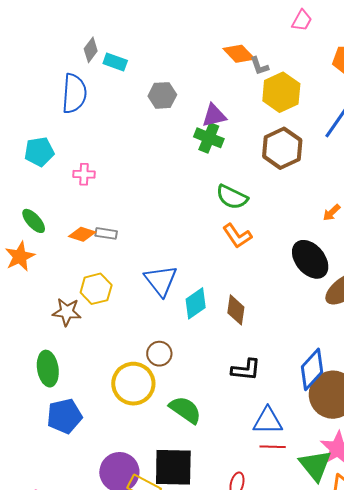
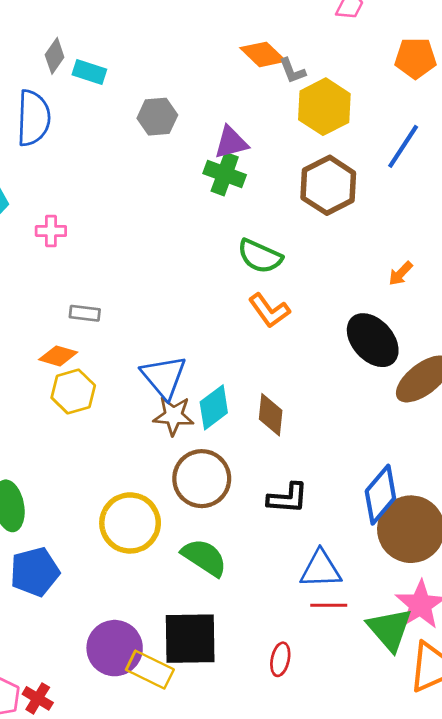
orange diamond: (82, 234) -> (58, 356), moved
brown star: (67, 312) -> (173, 416), moved
brown circle: (159, 354) -> (202, 479), moved, size x1.6

